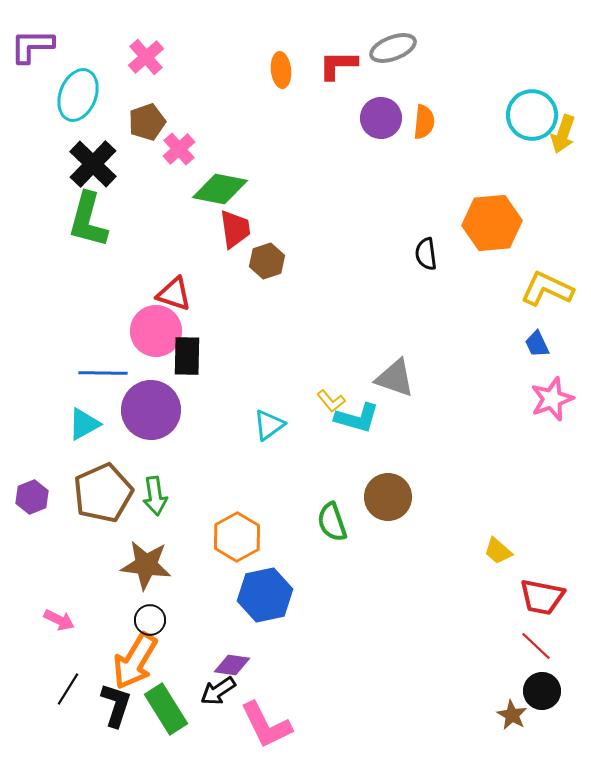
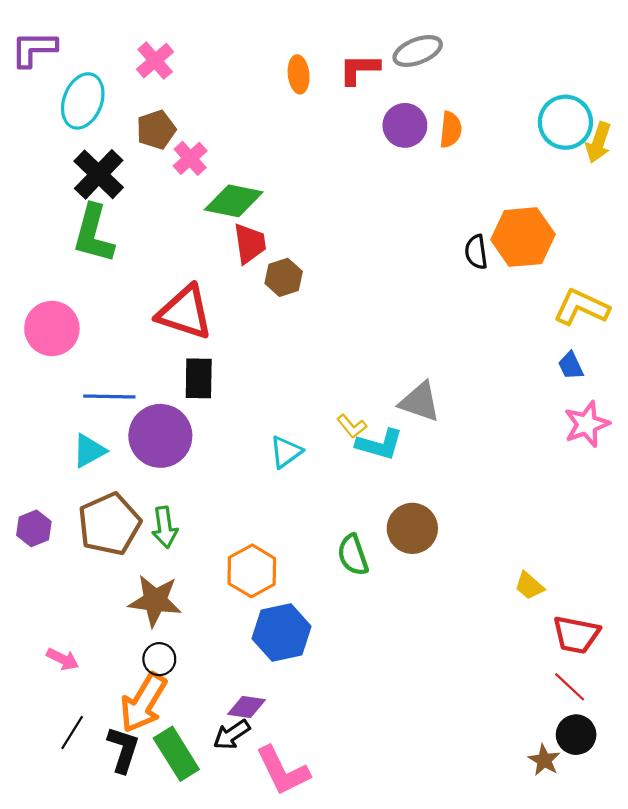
black semicircle: (426, 254) -> (476, 252), moved
red triangle: (174, 294) -> (185, 313), size x1.5
pink circle: (156, 331) -> (52, 328), moved

